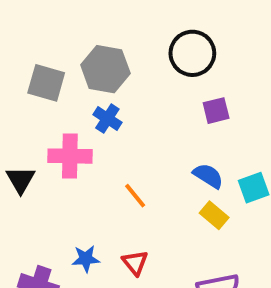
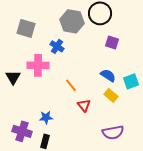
gray hexagon: (105, 69) -> (72, 21), moved
purple square: (216, 111) -> (112, 42), turned 32
red triangle: (135, 263) -> (84, 105), moved

